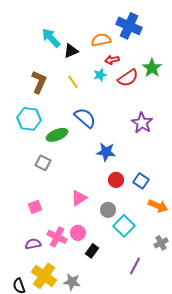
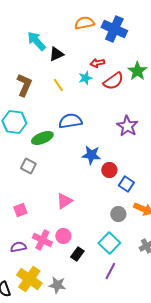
orange semicircle: (101, 40) -> (84, 23), moved
blue semicircle: (85, 118) -> (70, 121), turned -50
red circle: (116, 180) -> (109, 170), moved
gray circle: (108, 210) -> (118, 214), moved
cyan square: (124, 226) -> (109, 243), moved
purple line: (135, 266) -> (110, 271), moved

